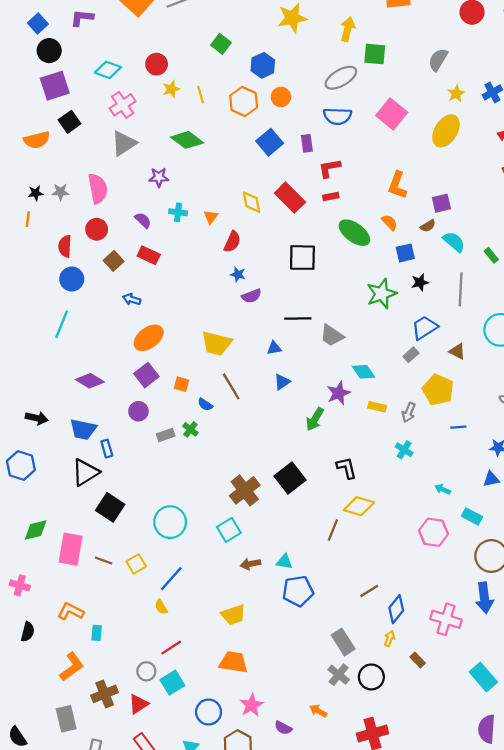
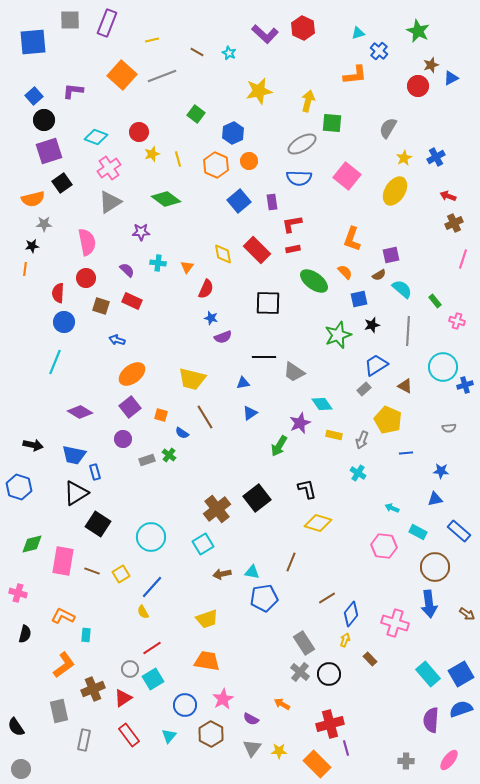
gray star: (60, 192) -> (44, 224), moved
brown square: (114, 261) -> (101, 306), turned -30
brown line: (333, 530) -> (291, 562), moved

